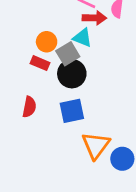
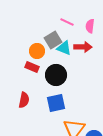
red arrow: (94, 18) -> (83, 47), moved
gray square: (68, 54) -> (53, 40), moved

